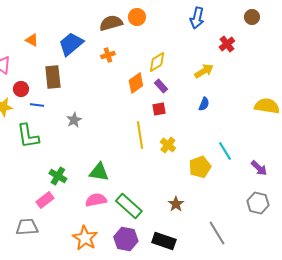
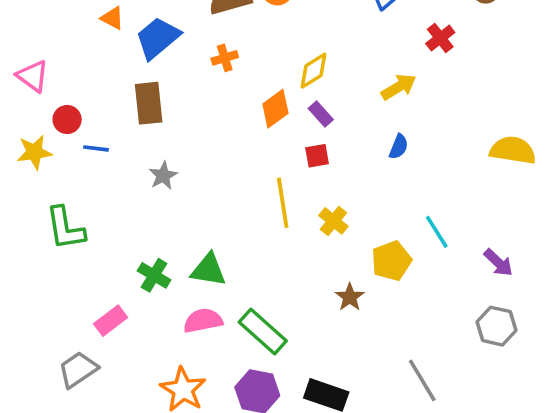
orange triangle: (32, 40) -> (112, 18), moved
brown rectangle: (53, 77) -> (149, 103), moved
green L-shape: (28, 136) -> (65, 228), moved
green cross: (58, 176) -> (154, 275), moved
brown star: (176, 204) -> (350, 297), moved
gray trapezoid: (27, 227) -> (78, 370), turned -30

